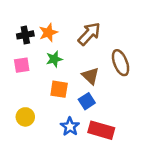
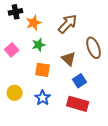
black cross: (25, 35) -> (16, 12), moved
pink square: (22, 65) -> (12, 50), turned -32
blue square: (87, 101) -> (80, 81), moved
blue star: (70, 127) -> (43, 98), moved

